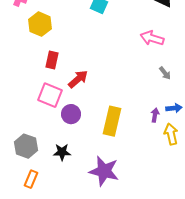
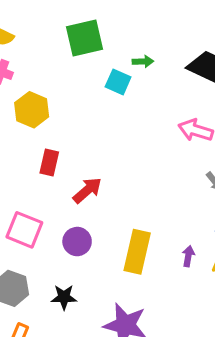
pink square: (50, 95) -> (24, 230), moved
purple arrow: (155, 115) -> (188, 256), moved

